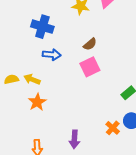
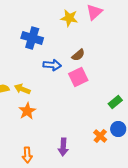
blue arrow: (52, 55) -> (52, 65), moved

